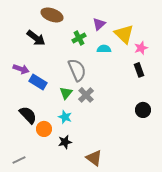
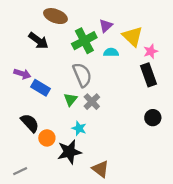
green cross: (79, 38) -> (84, 41), size x1.6
black rectangle: (139, 70) -> (149, 75), size x1.5
cyan star: (65, 117) -> (79, 128), moved
black star: (65, 142) -> (69, 152), size x1.6

